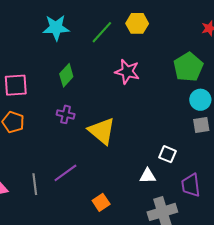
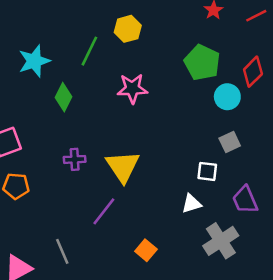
green diamond: (66, 75) -> (63, 97), moved
gray square: (201, 125) -> (230, 142), moved
yellow triangle: (102, 131) -> (123, 167), turned 32
purple line: (65, 173) -> (104, 211), moved

